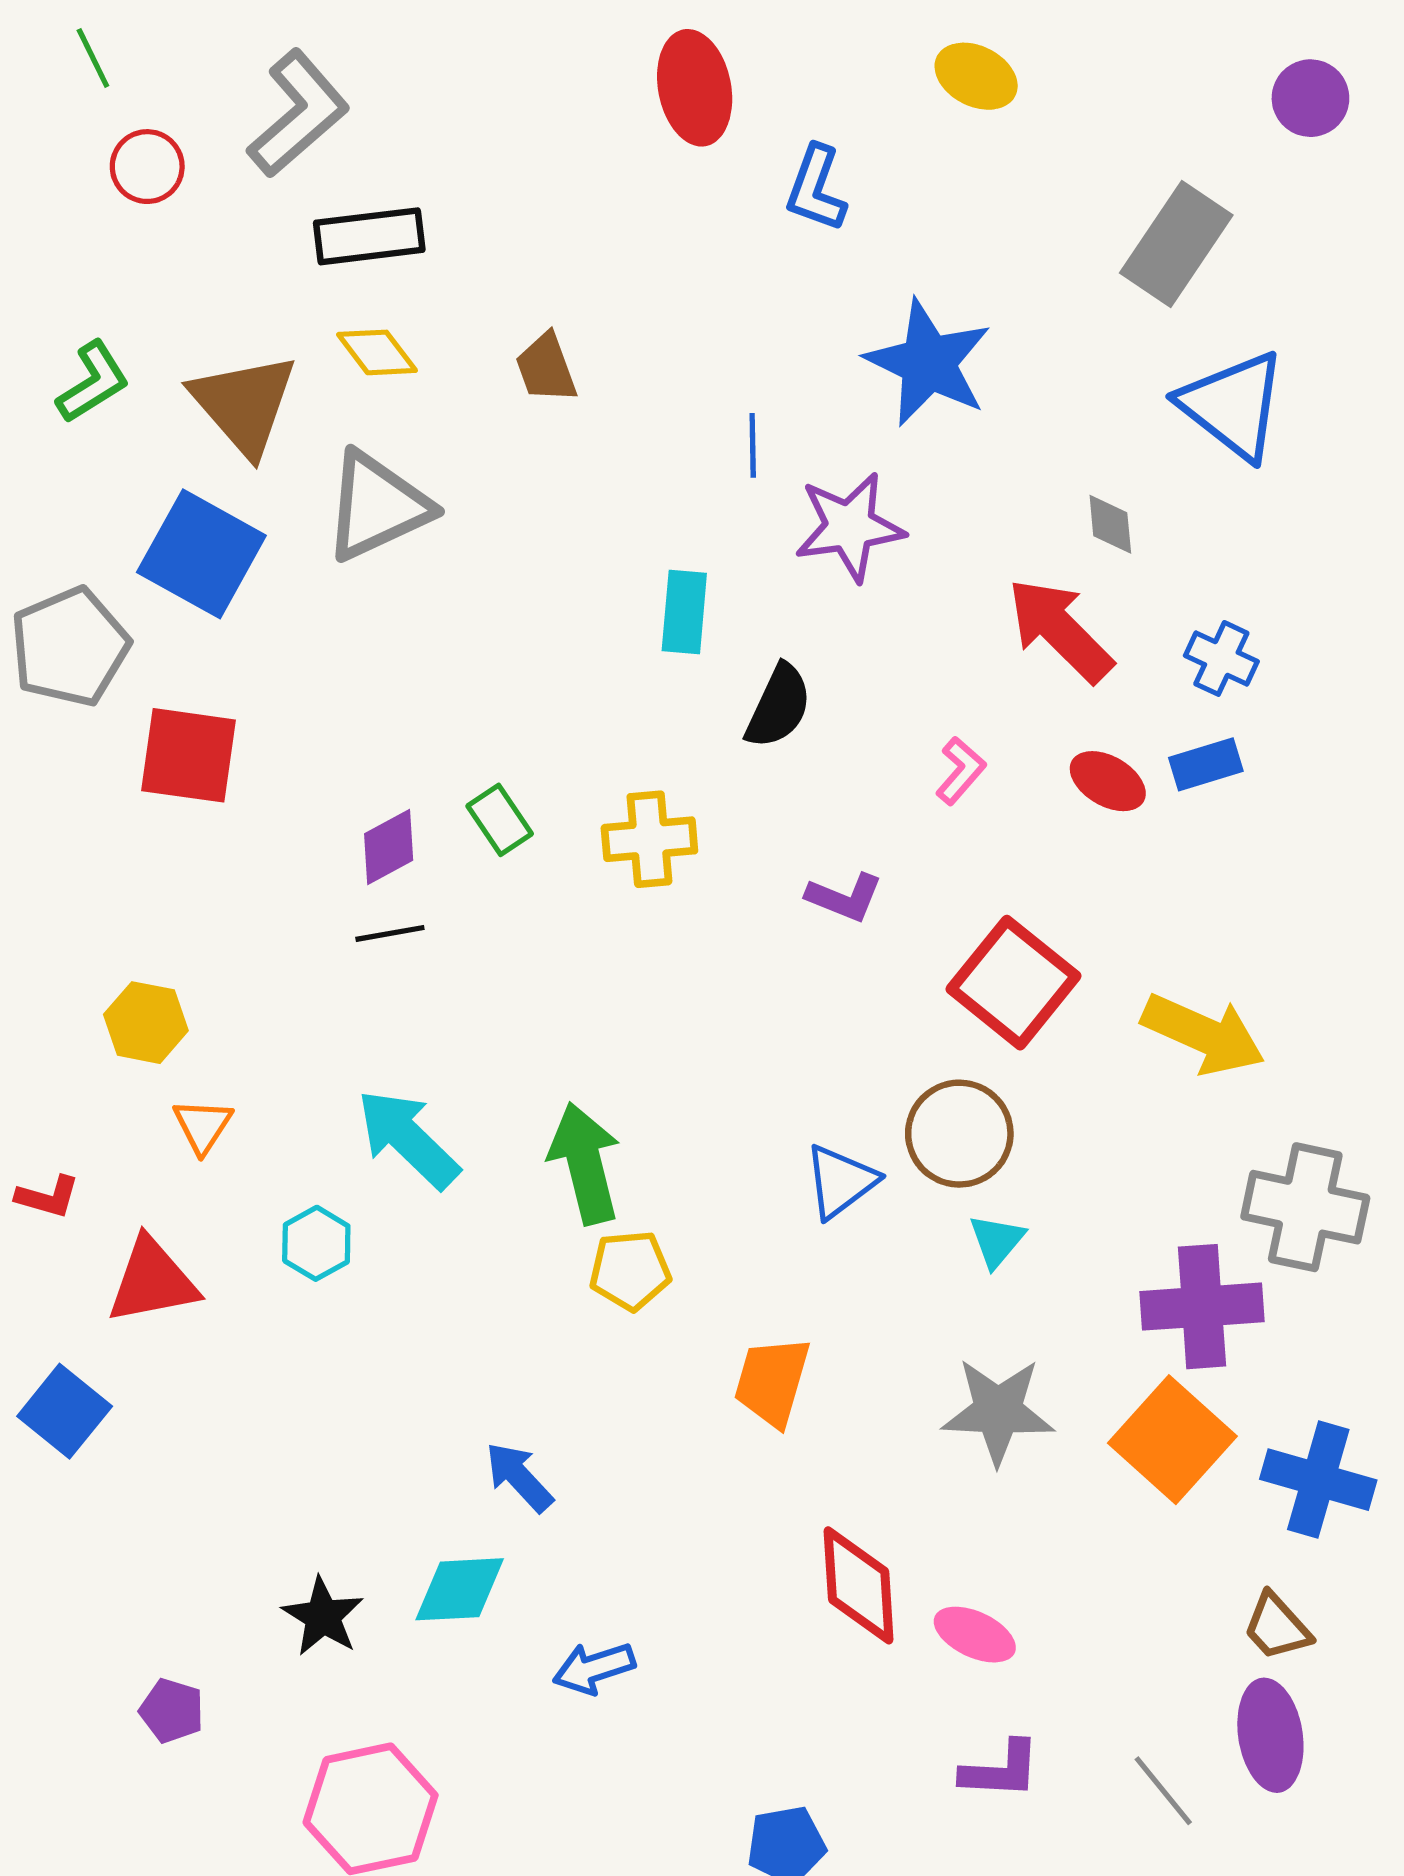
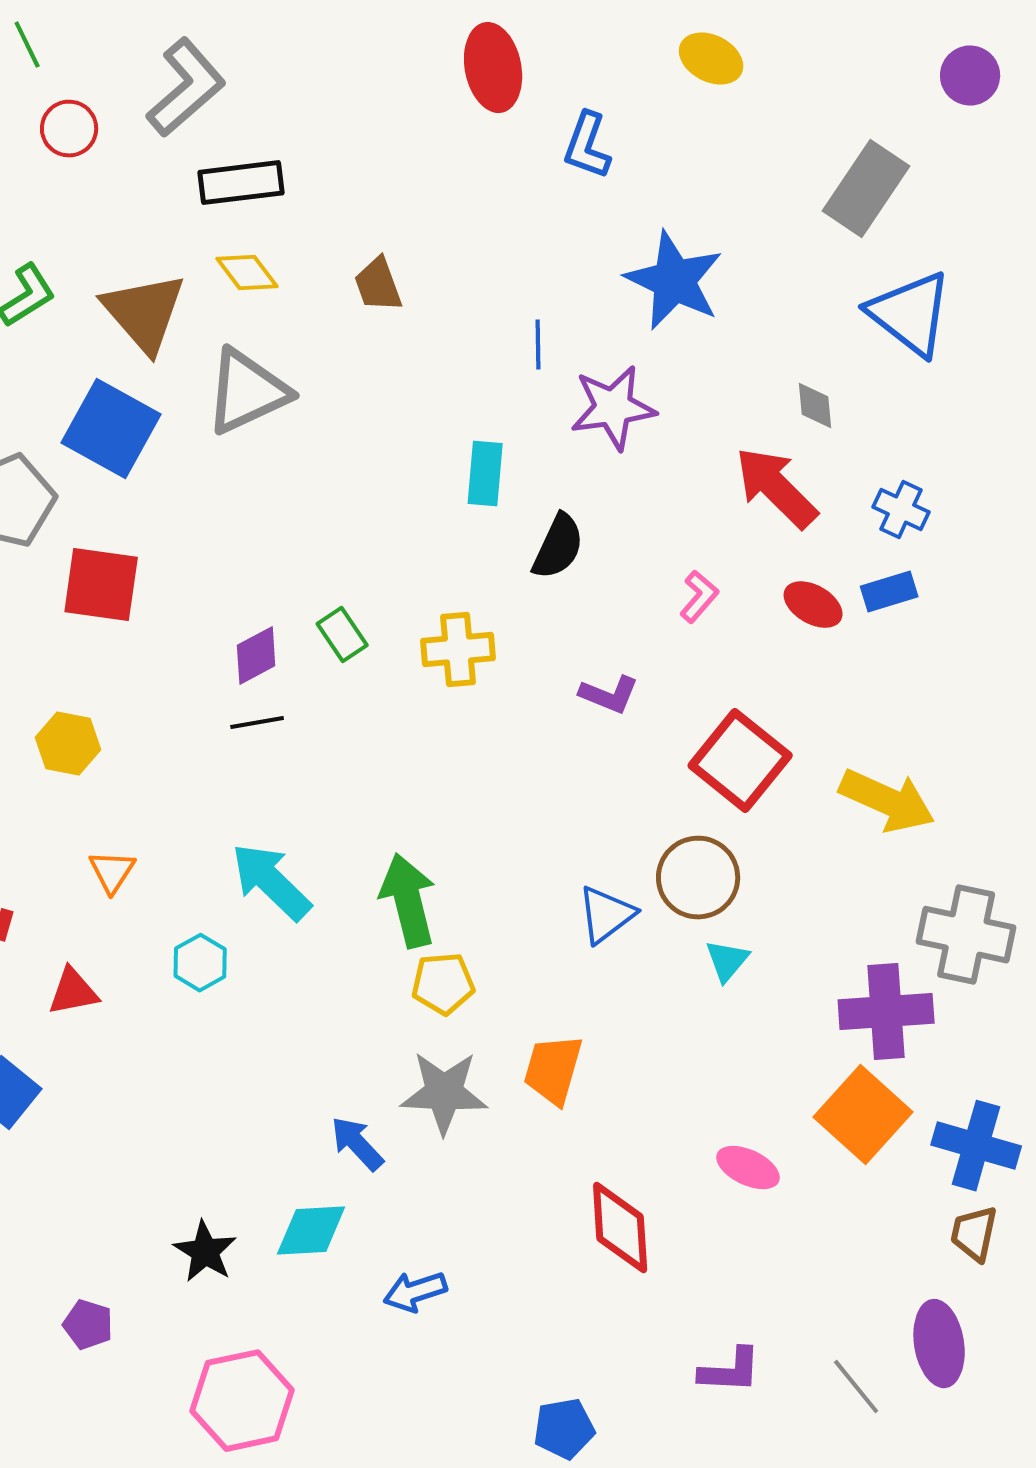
yellow hexagon: (146, 1023) -> (68, 744), moved
red triangle: (152, 1281) -> (73, 992), size x0.7
gray star: (998, 1411) -> (444, 1093), moved
brown trapezoid: (1277, 1627) -> (974, 1234), moved, turned 54
pink ellipse: (975, 1635) -> (748, 1168), moved

